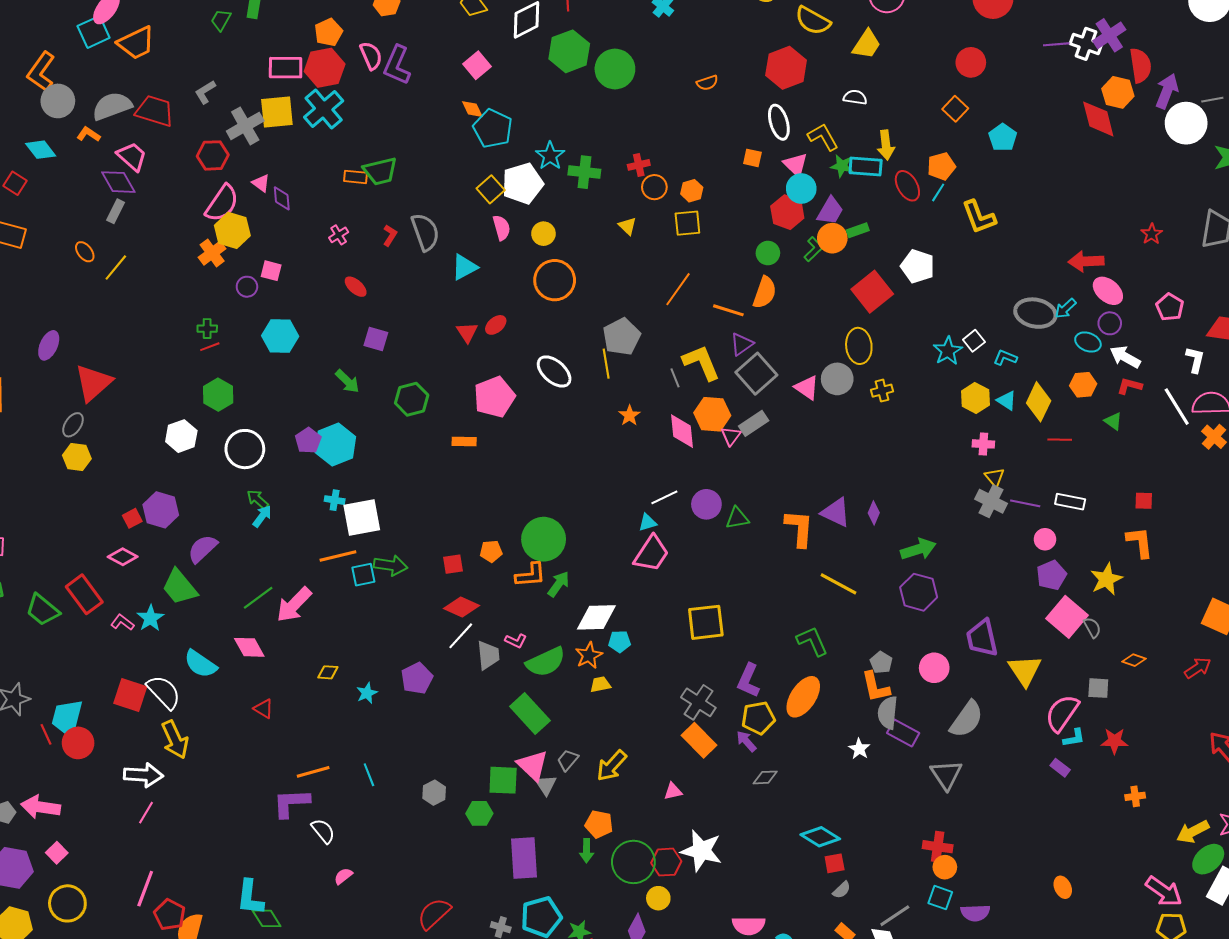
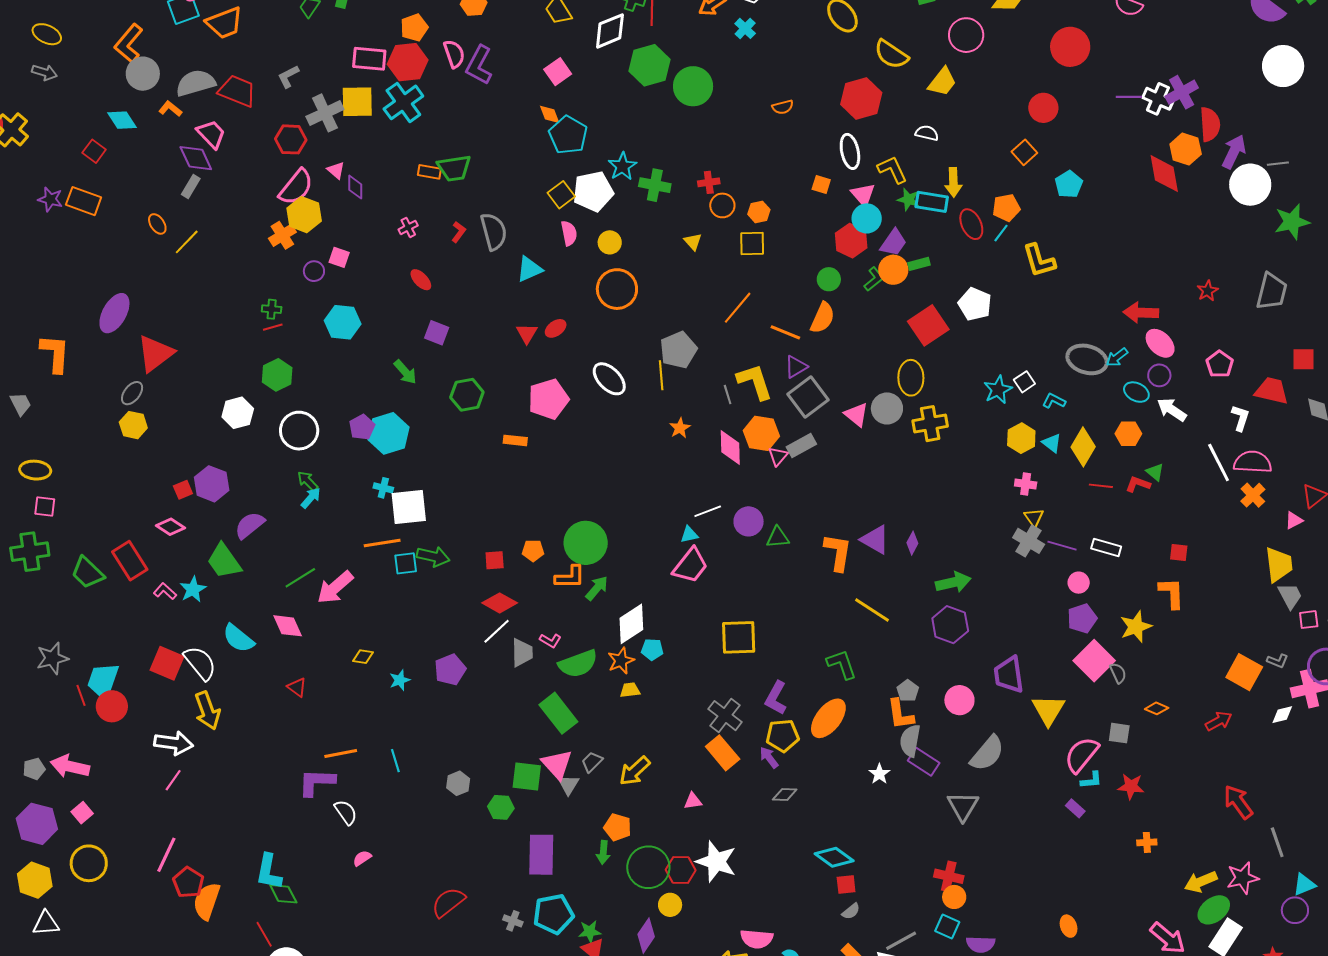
purple ellipse: (49, 345) -> (114, 313), size x1.4
red L-shape: (1129, 386) -> (1138, 484), moved
yellow cross: (882, 391) -> (930, 424), size x1.6
white diamond: (596, 617) -> (631, 624), turned -36

